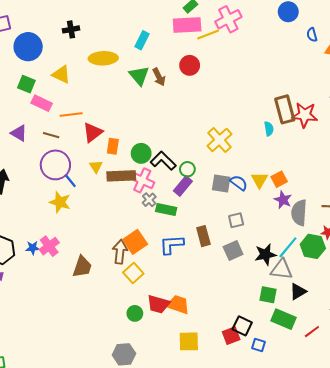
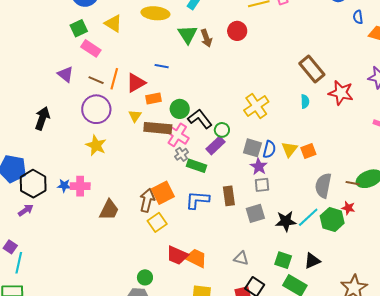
green square: (26, 84) -> (79, 28), turned 36
brown rectangle: (285, 109) -> (312, 69), moved, turned -32
orange line: (71, 115) -> (114, 79), moved, turned -75
orange rectangle: (113, 146) -> (154, 98), turned 63
blue line: (71, 181) -> (162, 66), moved, turned -48
blue semicircle: (239, 183) -> (269, 149), turned 60
purple star: (283, 200) -> (259, 166), moved
pink cross: (49, 246) -> (80, 186), turned 30
gray triangle: (282, 269) -> (241, 258), moved, size x0.7
green circle: (135, 313) -> (145, 277), moved

